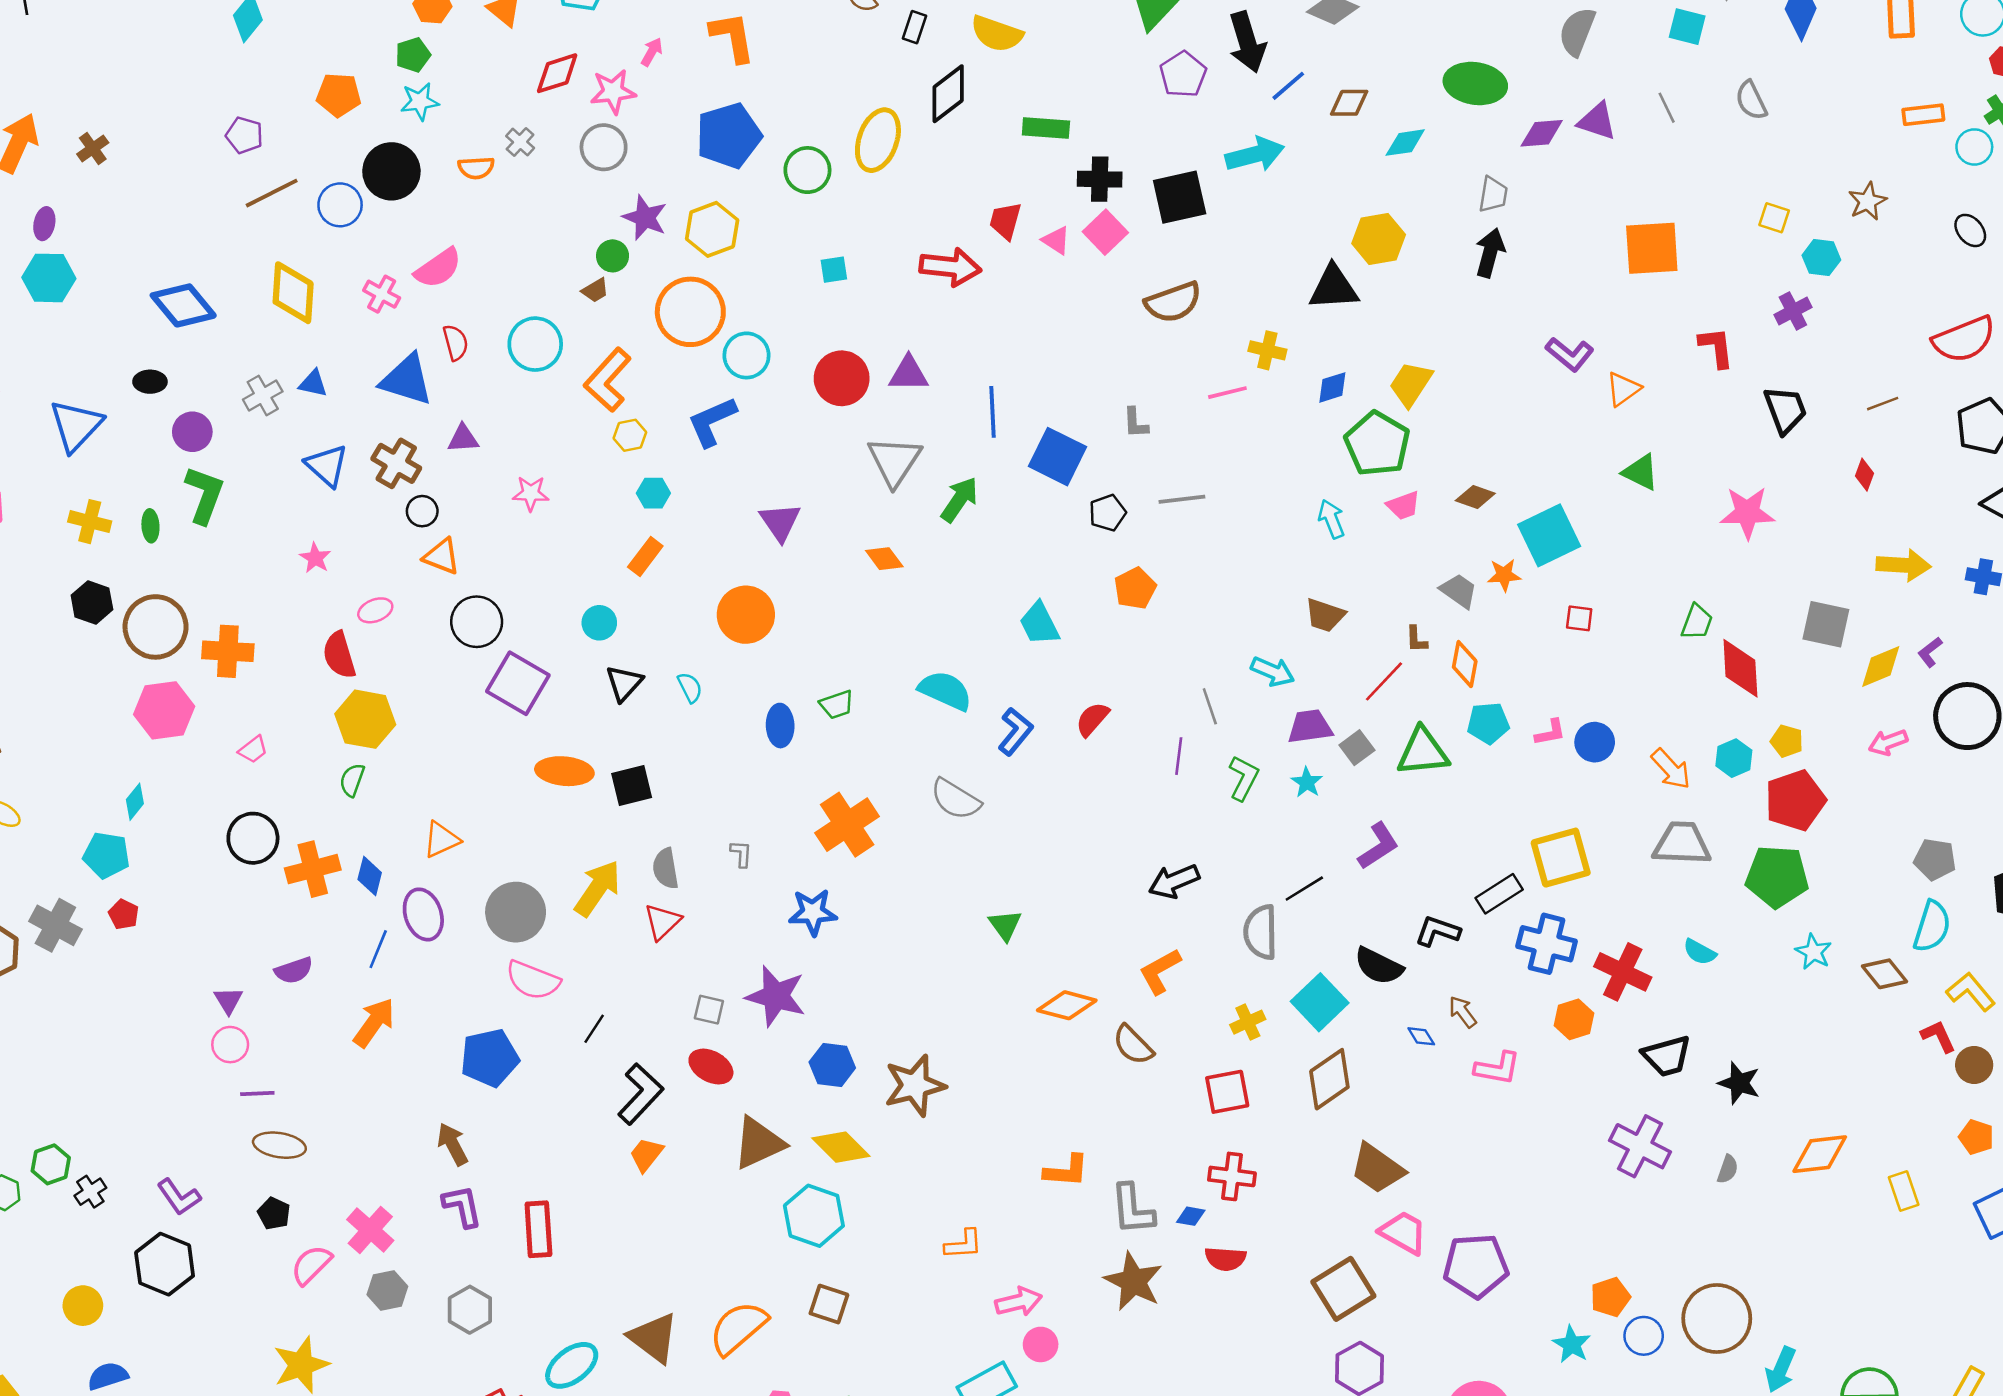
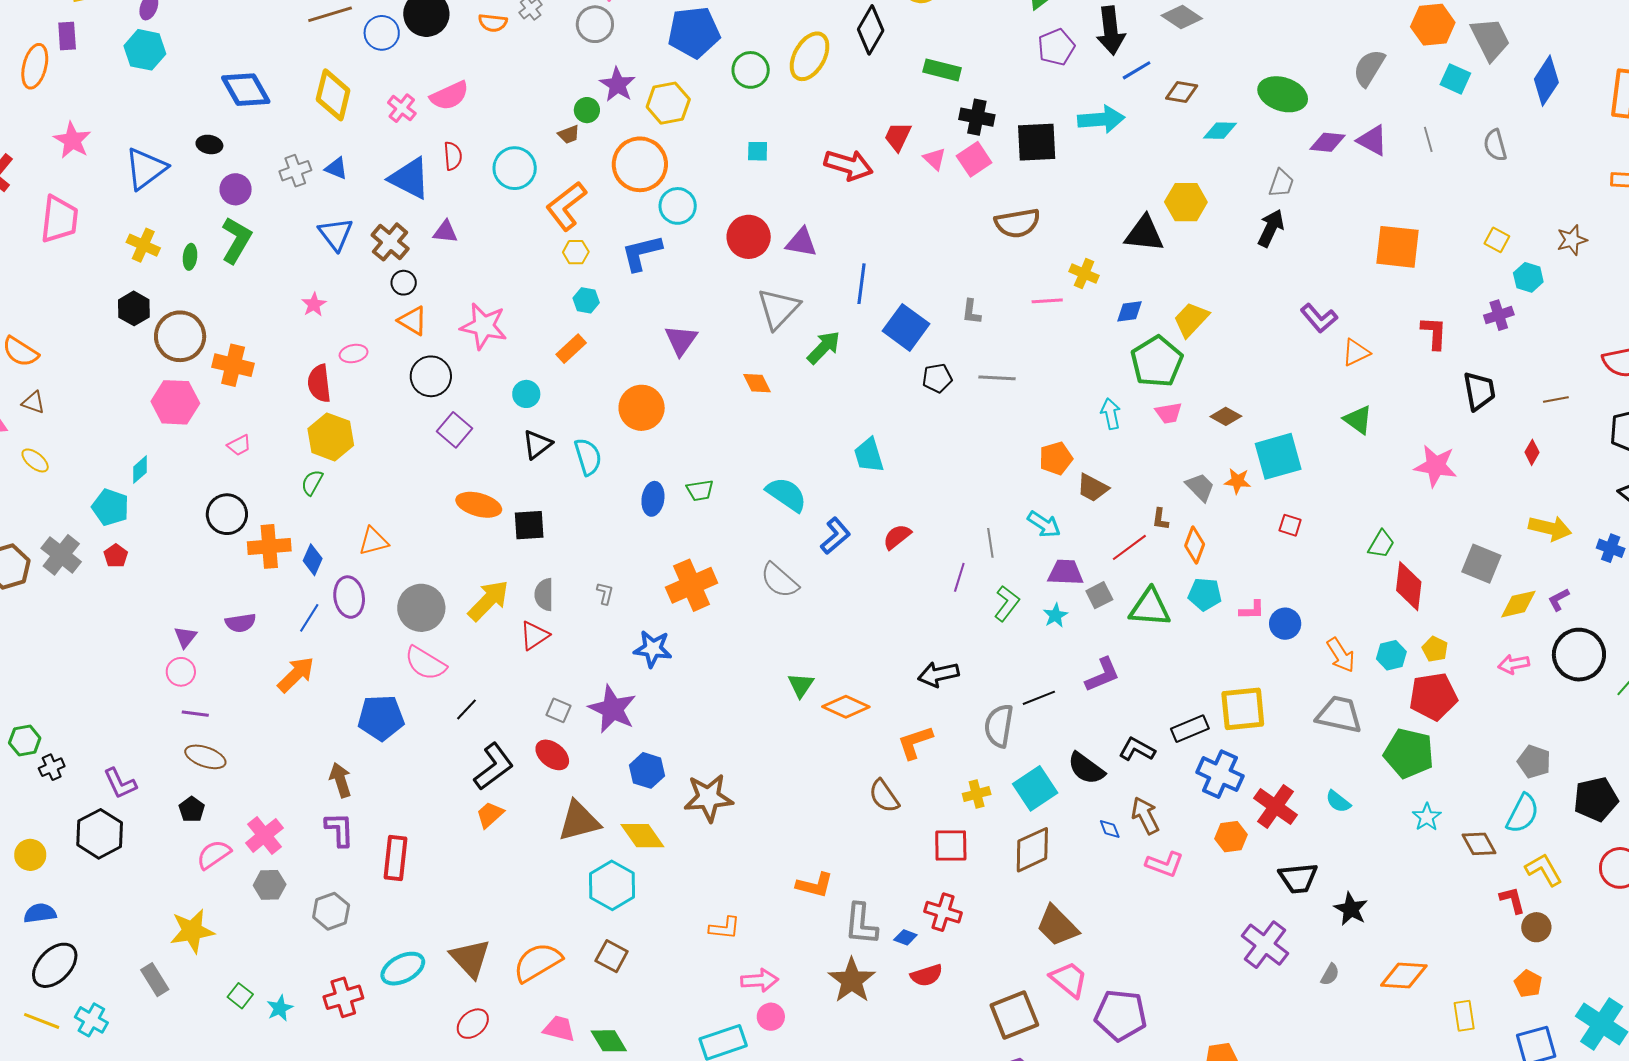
black diamond: (948, 94) -> (871, 30), turned -33
pink star: (531, 493) -> (484, 326), moved, size x1.6
orange pentagon: (1135, 588) -> (1056, 458), moved
purple square: (518, 683) -> (455, 430), size x0.7
cyan semicircle: (690, 687) -> (588, 457), size x1.5
orange diamond: (1067, 1005) -> (846, 707), moved
brown arrow: (1463, 1012) -> (1145, 816), size x1.4
red semicircle: (1225, 1259) -> (927, 975), turned -32

